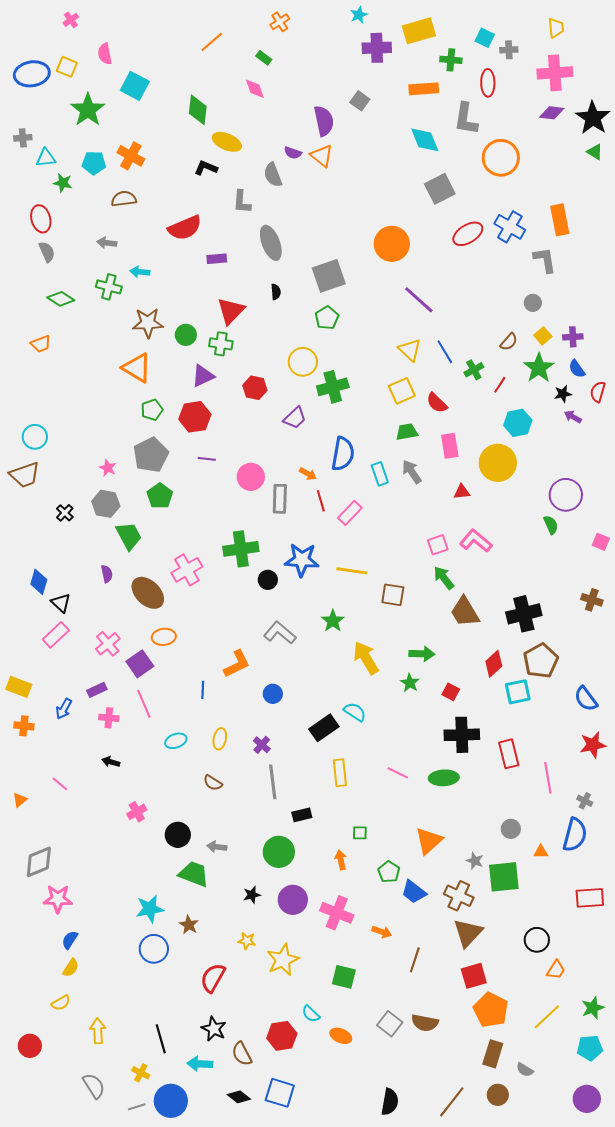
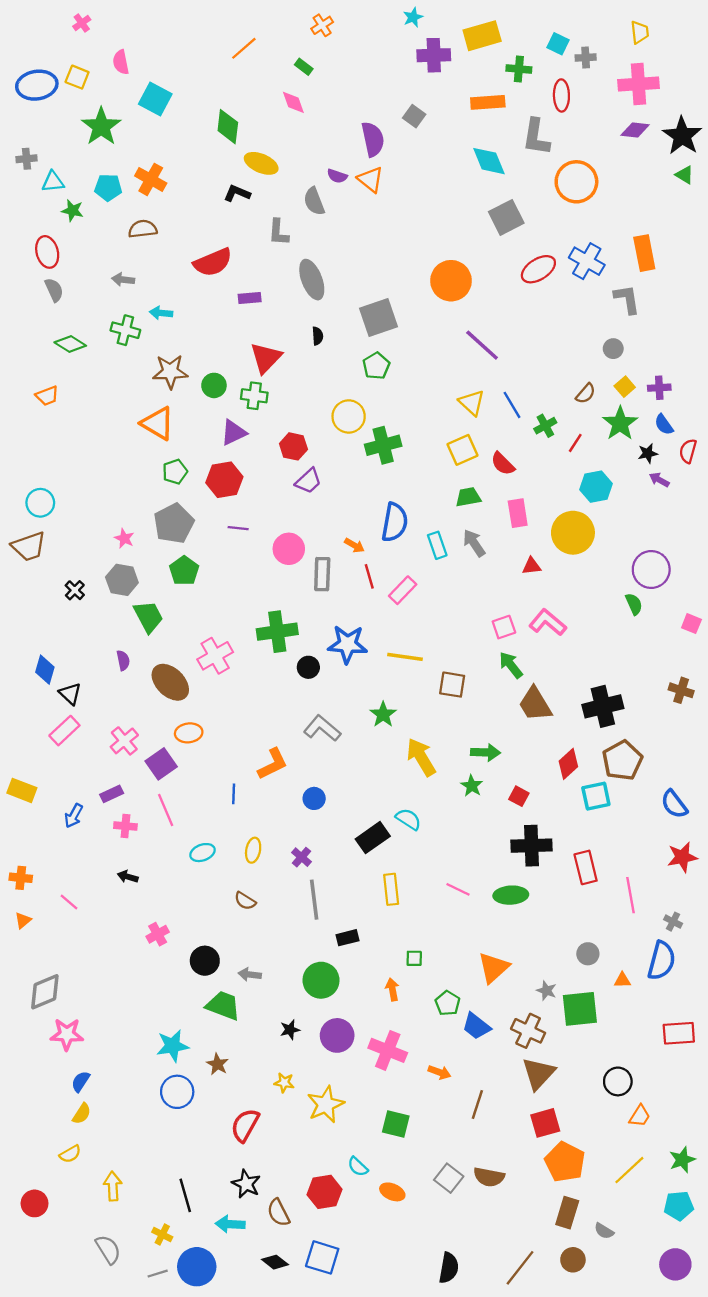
purple trapezoid: (295, 418) -> (308, 481), moved
orange cross: (24, 726) -> (21, 878), moved

